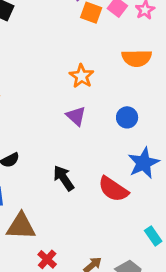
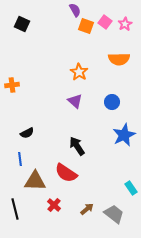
black arrow: (64, 178) -> (77, 146), moved
red semicircle: (113, 189) -> (66, 173), moved

